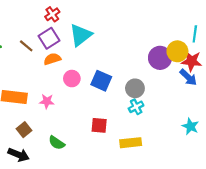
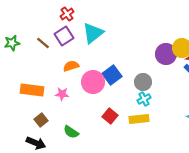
orange semicircle: (52, 59) -> (71, 66), moved
pink circle: (72, 79) -> (93, 82), moved, size x1.5
blue square: (101, 81) -> (112, 75), turned 30
red square: (99, 125) -> (110, 116), turned 35
yellow rectangle: (131, 143) -> (139, 119), moved

